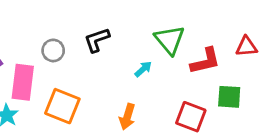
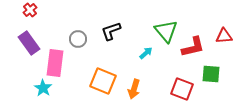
orange square: (62, 106) -> (103, 81), moved

